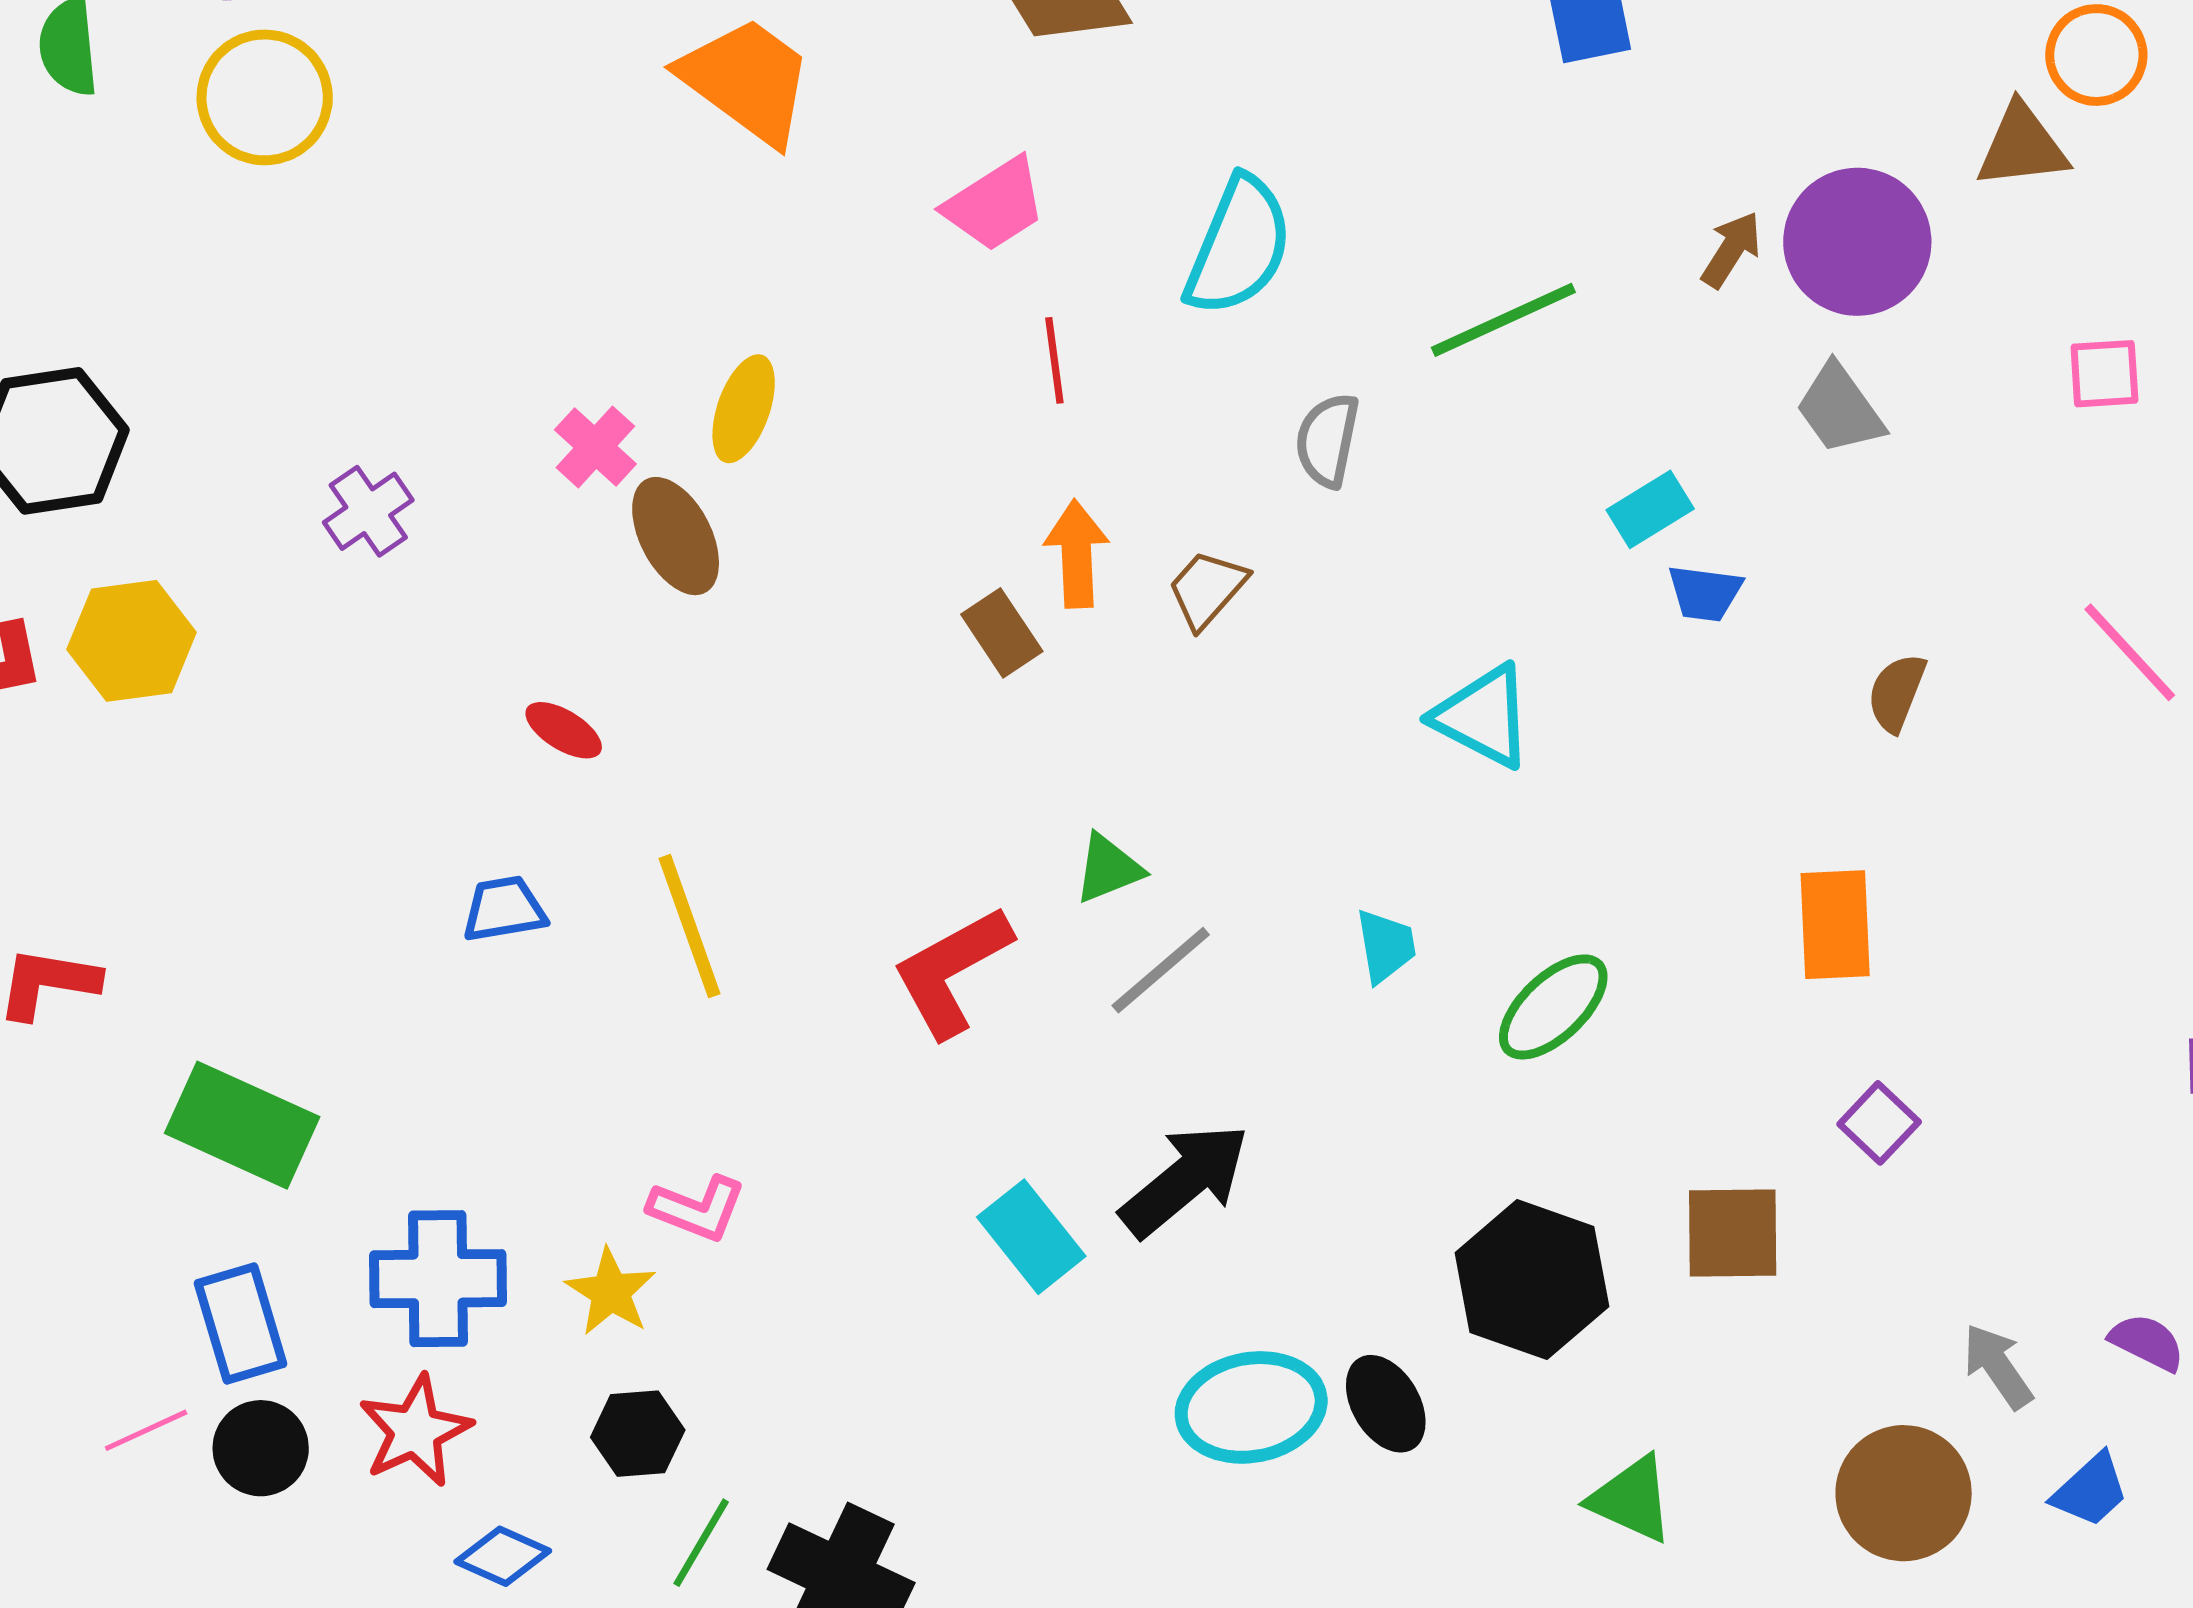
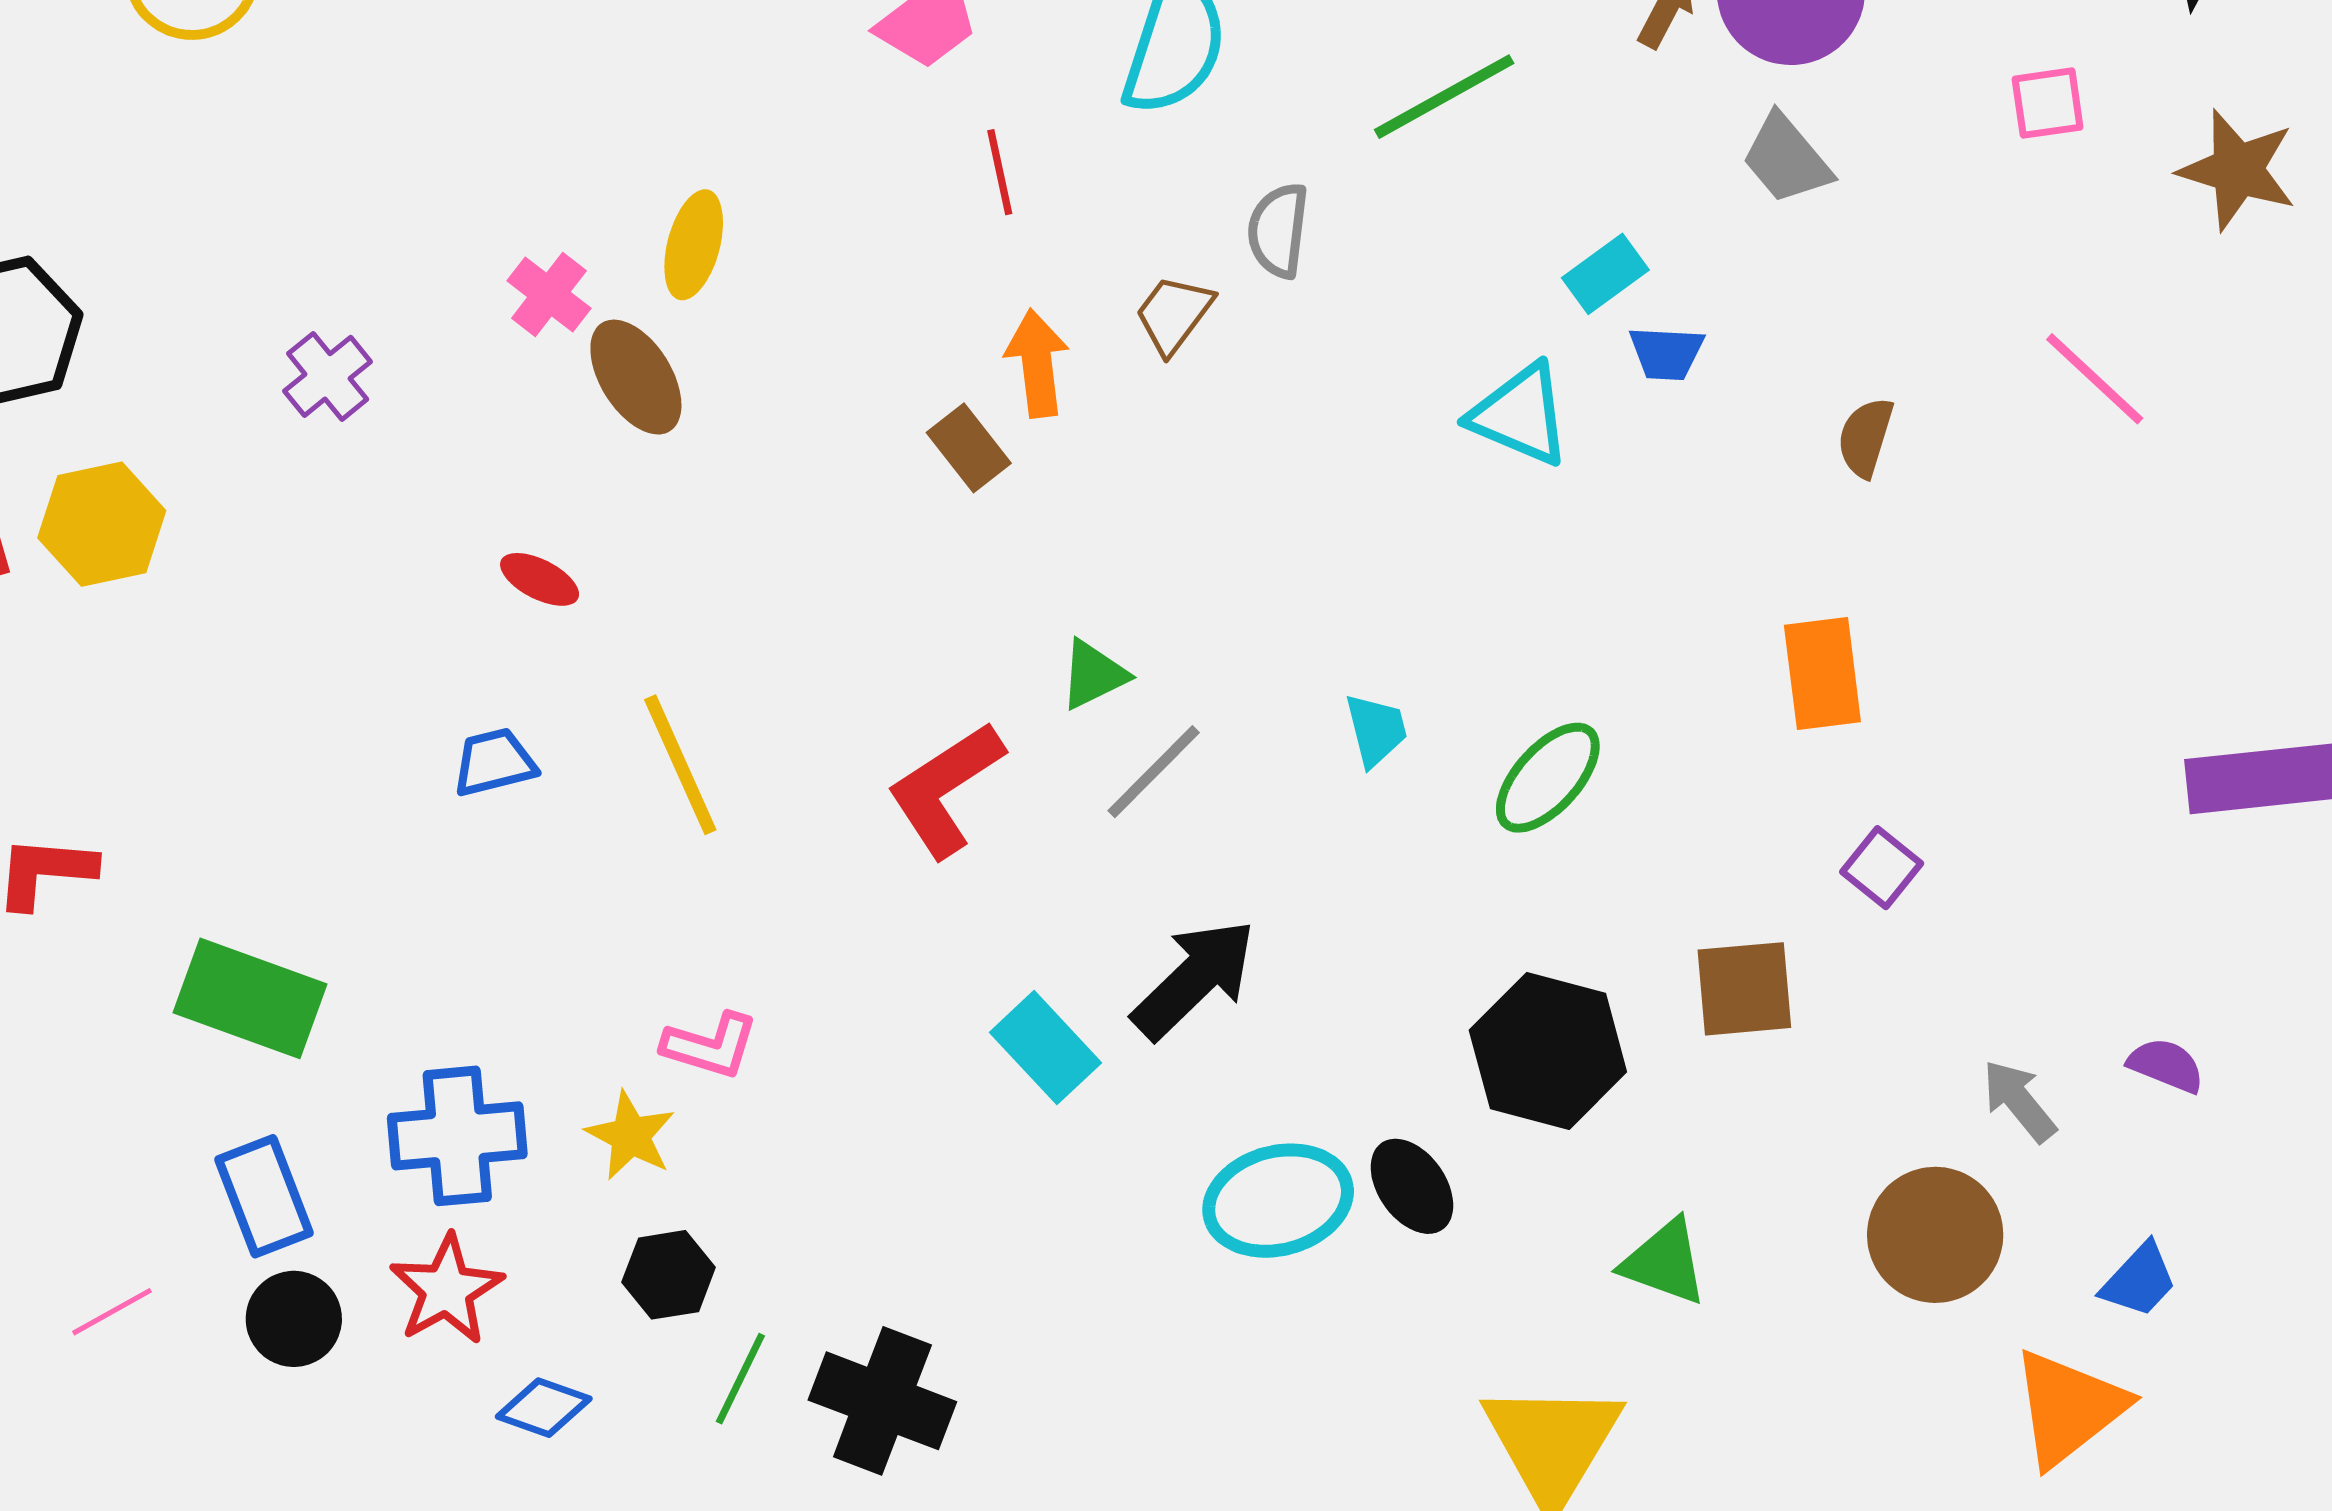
brown trapezoid: (1207, 589) -> (1174, 314), moved
cyan triangle: (1483, 717) -> (1520, 415), moved
pink line: (146, 1430) -> (112, 1312), moved
blue trapezoid: (2090, 1490) -> (2139, 1280), moved

